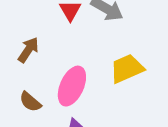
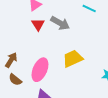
brown arrow: (28, 50) -> (11, 60), moved

